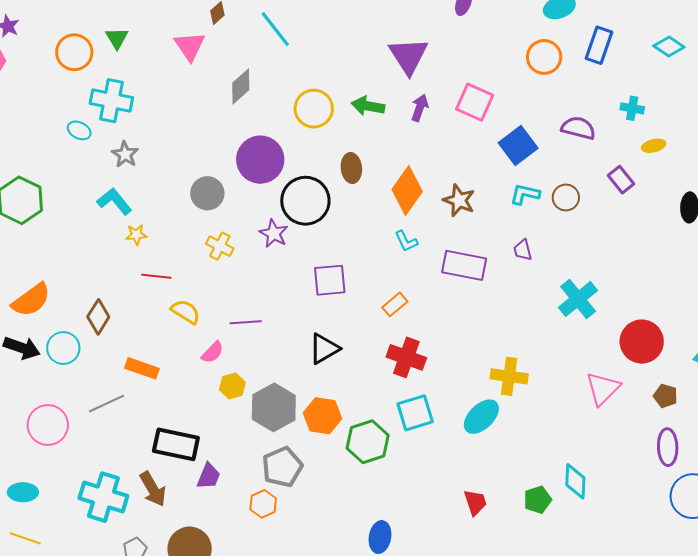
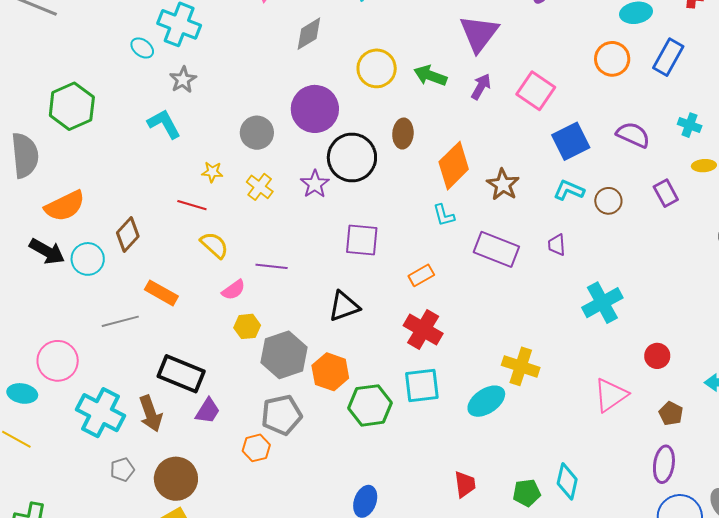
yellow star: (136, 235) -> (212, 172), moved
red circle: (642, 342) -> (657, 356), size x0.6
pink circle: (48, 425) -> (58, 361), moved

